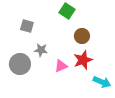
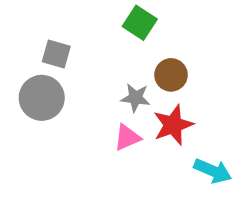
gray star: (41, 50) -> (136, 98), moved
gray circle: (20, 64) -> (42, 98), moved

